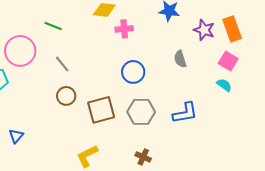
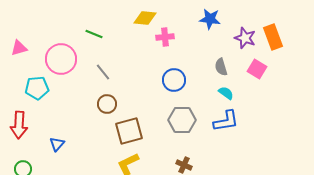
pink square: (228, 61) -> (257, 69), moved
cyan semicircle: (224, 85) -> (226, 93), moved
brown square: (101, 110) -> (129, 131), moved

